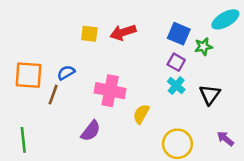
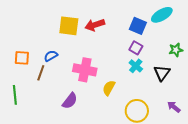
cyan ellipse: (225, 19) -> (162, 15), moved
yellow square: (89, 34) -> (69, 26), size x1.5
green star: (203, 47) -> (176, 50), moved
orange square: (28, 75) -> (22, 58), size x0.7
green line: (23, 140) -> (15, 95), moved

